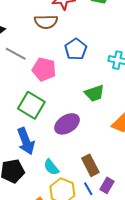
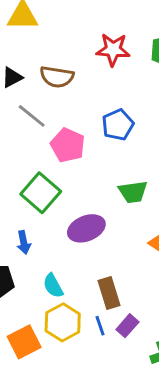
brown semicircle: (46, 22) -> (57, 77), moved
blue arrow: (26, 141) -> (24, 242), size x0.6

